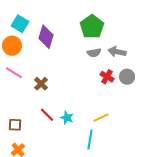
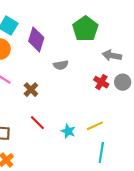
gray semicircle: (94, 53) -> (61, 65), moved
cyan star: (67, 118) -> (68, 131), moved
cyan line: (90, 140) -> (101, 152), moved

